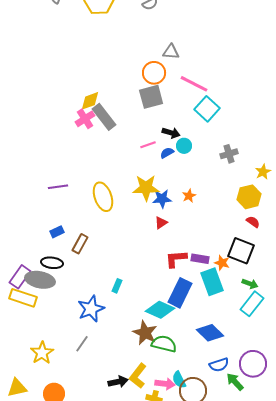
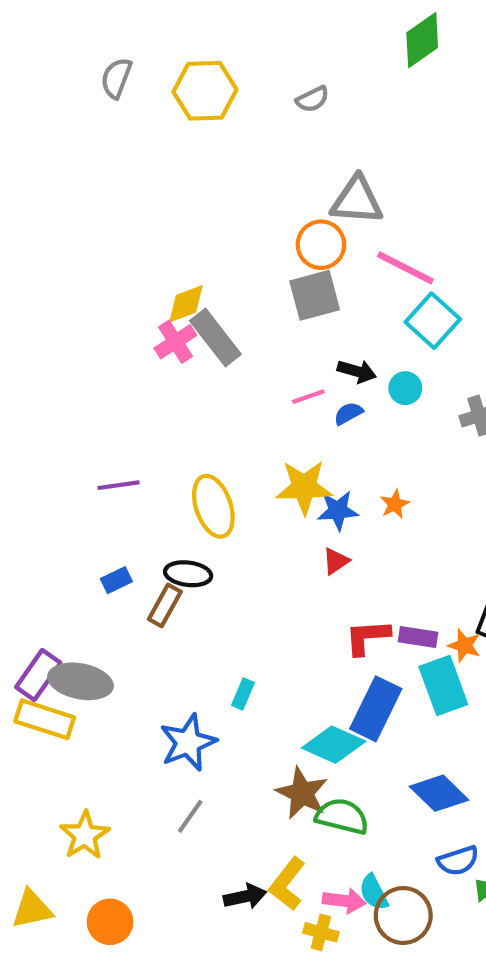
gray triangle: (171, 52) -> (357, 200), size x1.5
cyan circle: (184, 146) -> (405, 388), moved
black ellipse: (52, 263) -> (188, 574), moved
gray line: (82, 344) -> (190, 816), moved

